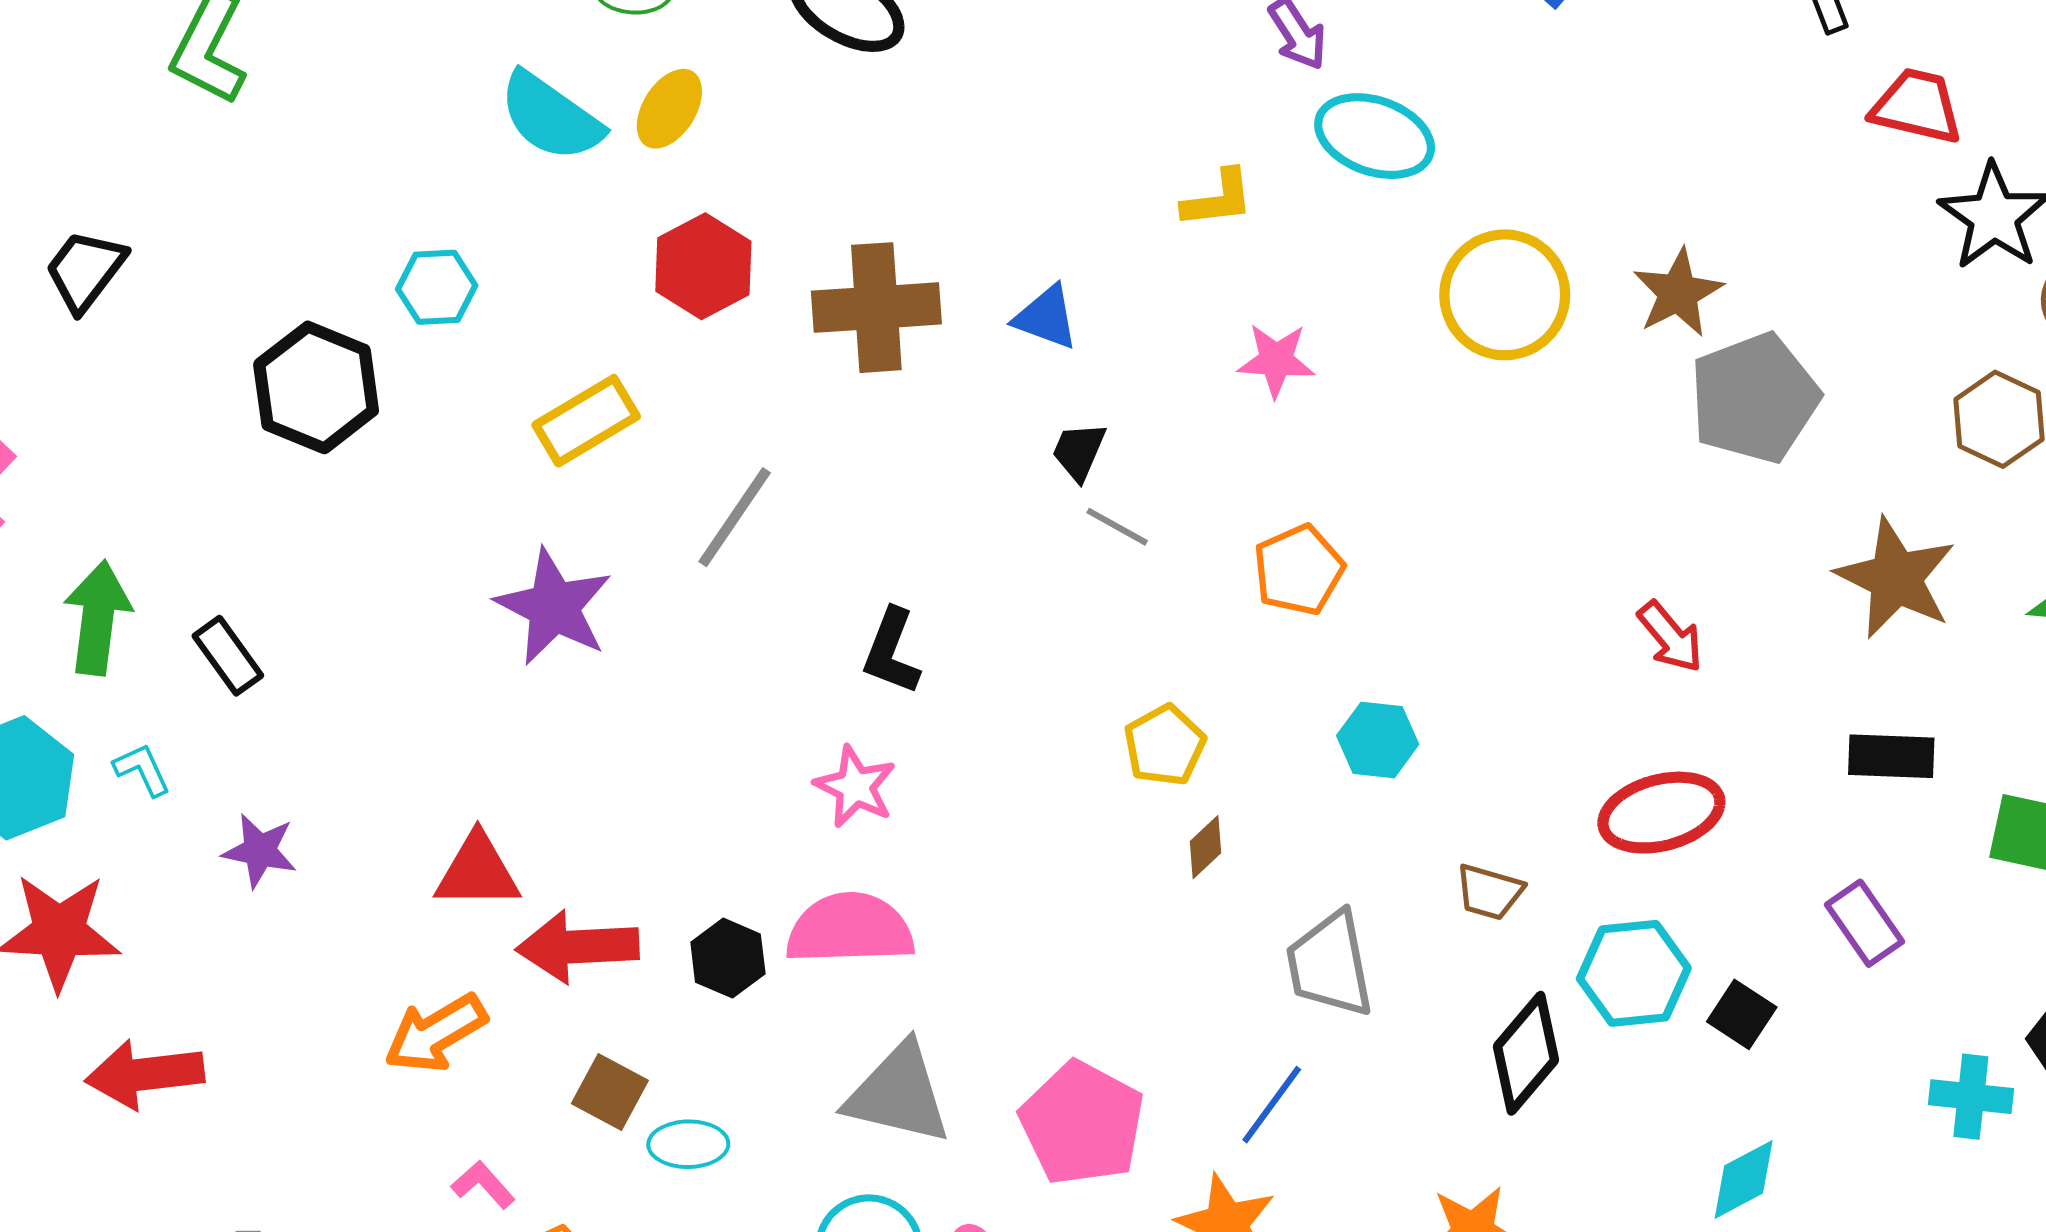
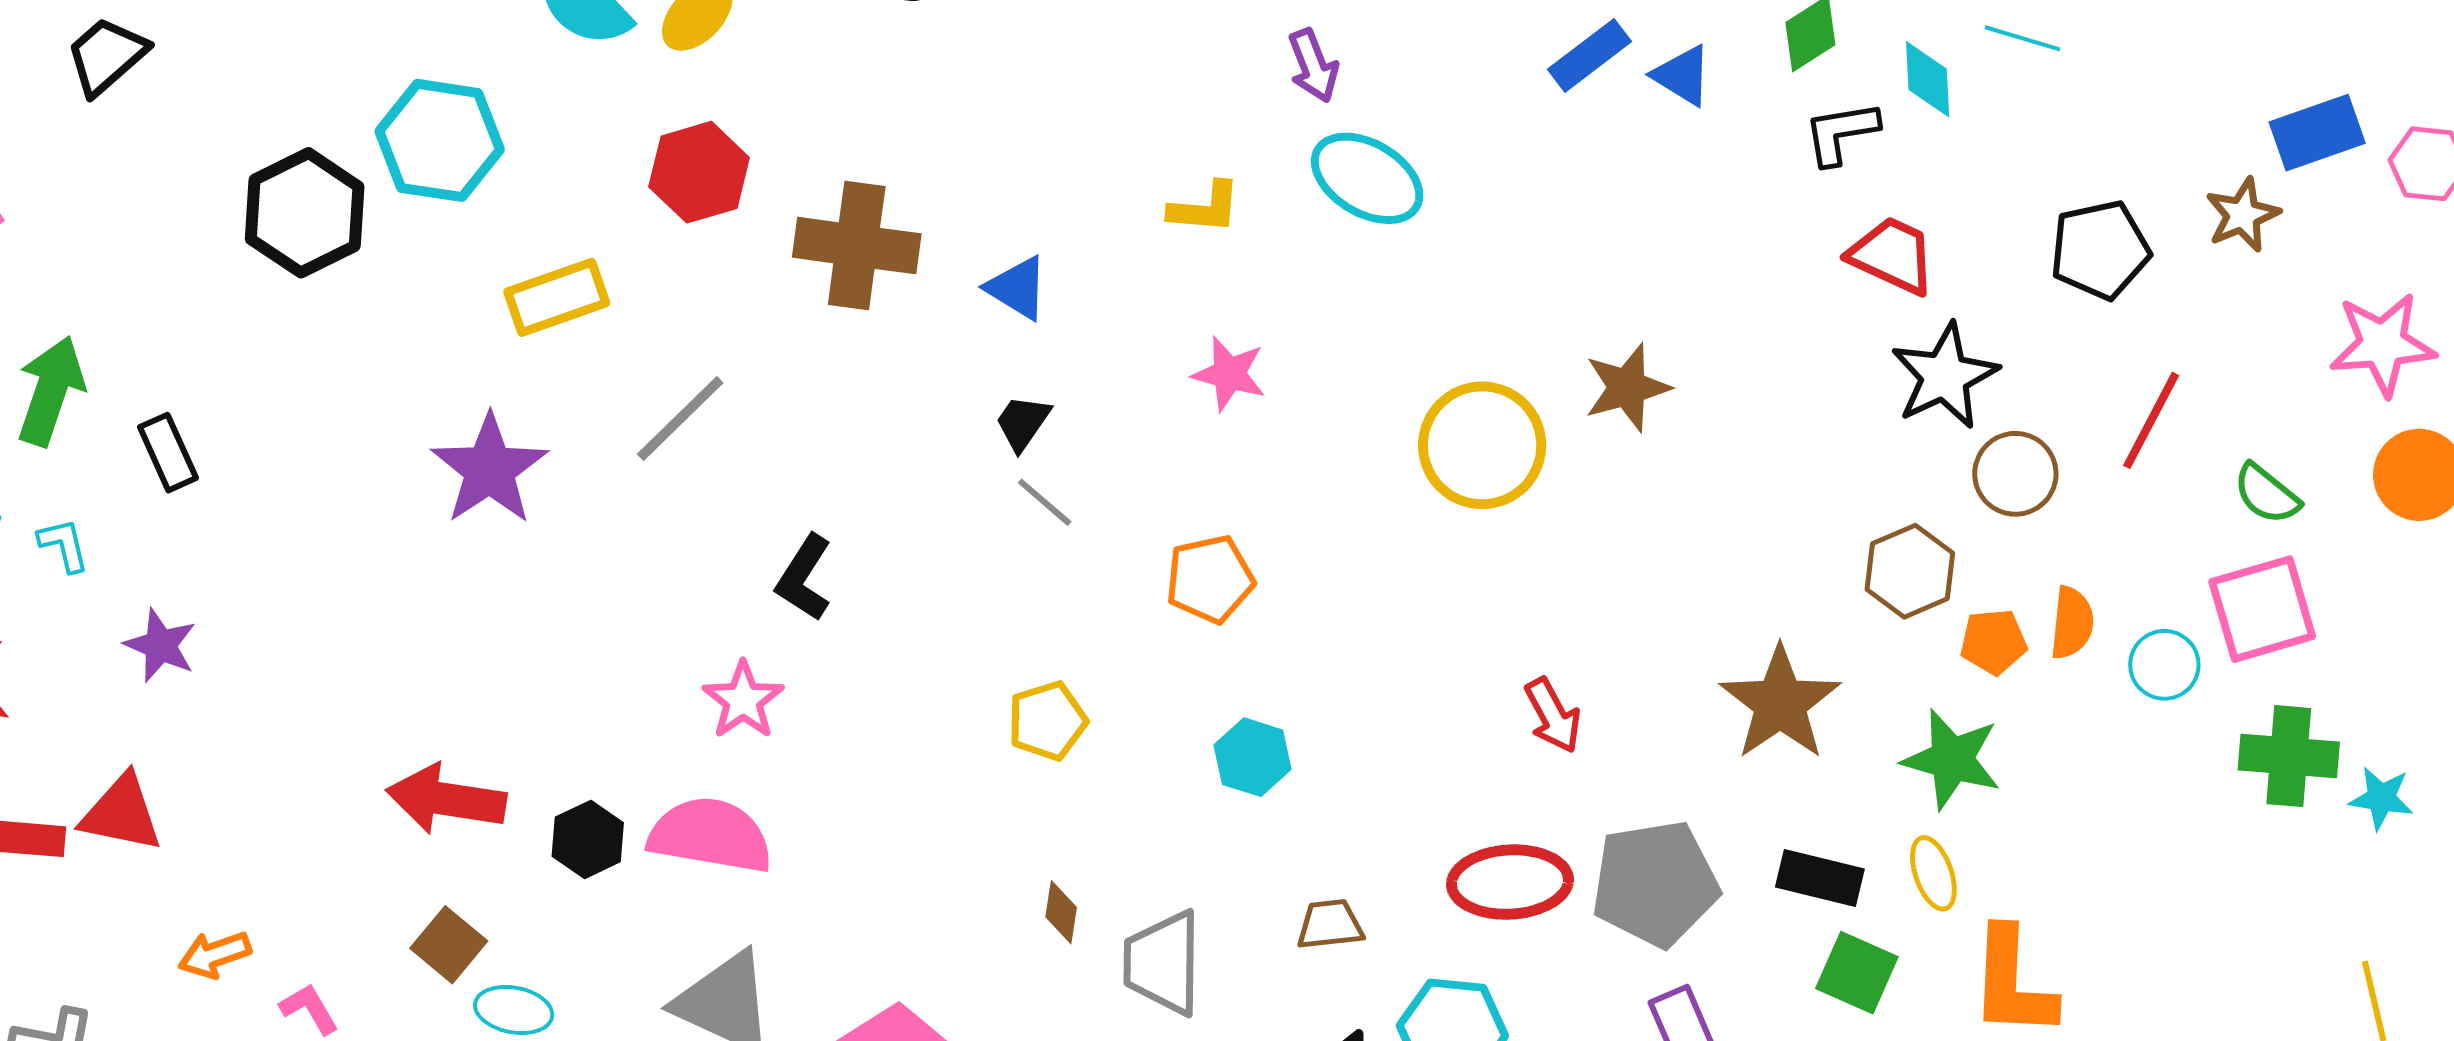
cyan hexagon: (437, 287) -> (440, 140), size x1.6
yellow circle: (1505, 295) -> (1482, 445), moved
gray pentagon: (1754, 398) -> (1655, 883), moved
black rectangle: (1891, 756) -> (1820, 878), moved
brown diamond: (1205, 847) -> (1061, 912), moved, turned -50
red triangle: (477, 871) -> (122, 813), moved
brown trapezoid: (1489, 892) -> (1330, 925), turned 146
orange arrow: (436, 1033) -> (215, 955), moved, size x0.7

